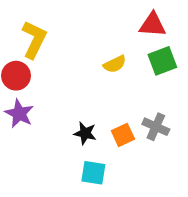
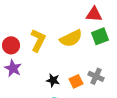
yellow L-shape: (34, 39) -> (38, 40), moved
yellow semicircle: (115, 64) -> (71, 38), size x1.6

